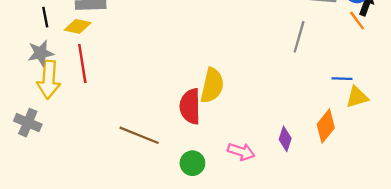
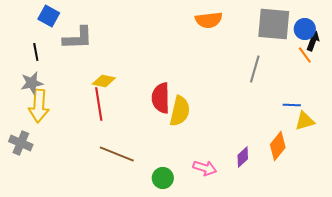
yellow diamond: (78, 26) -> (104, 81), moved
red line: (82, 63) -> (99, 104), moved
red semicircle: (190, 106) -> (161, 98), moved
purple diamond: (285, 139) -> (243, 157), turned 30

